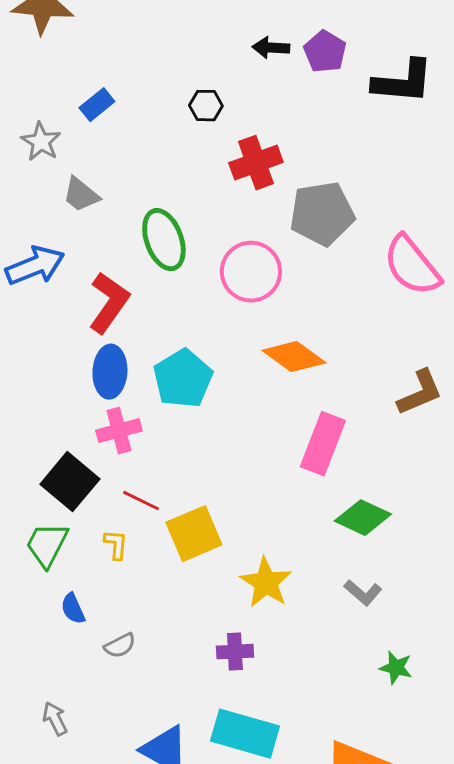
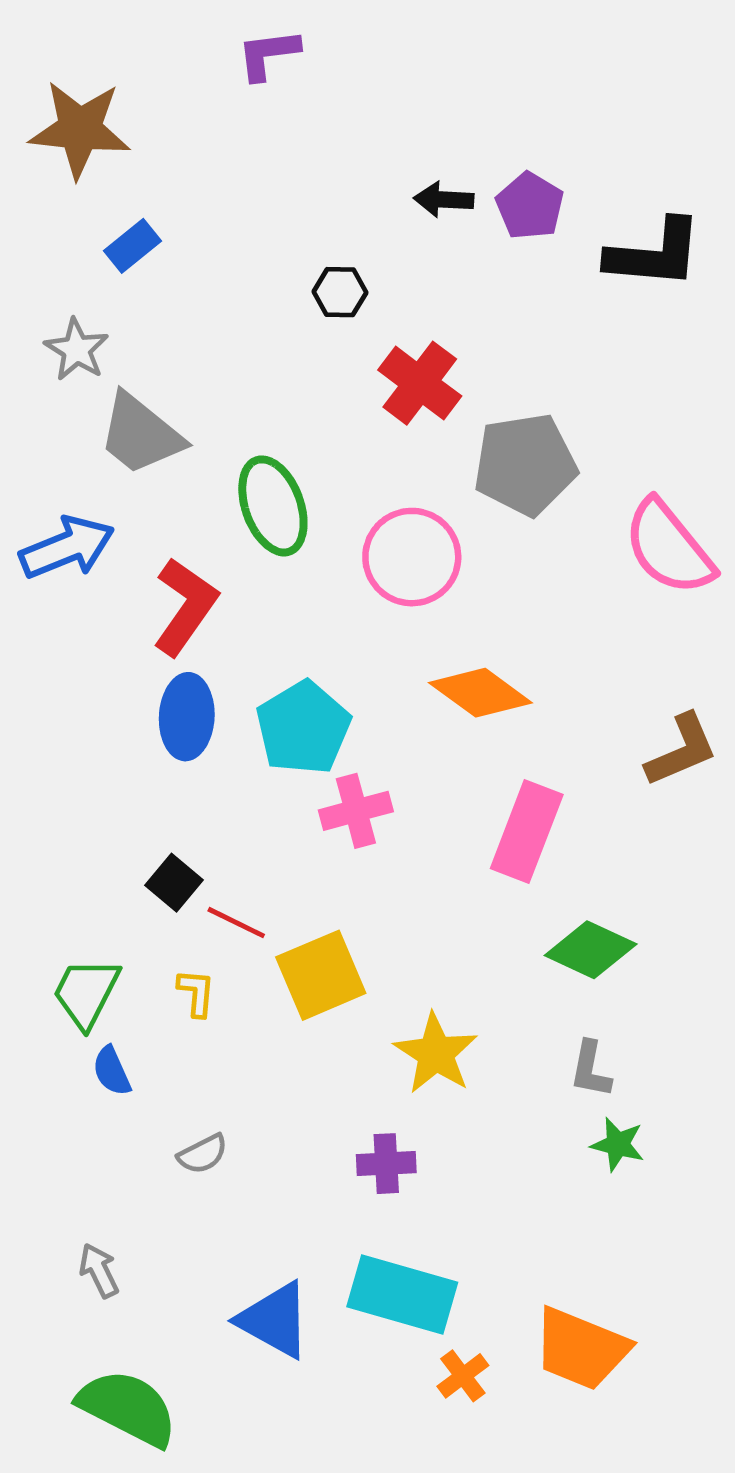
blue rectangle: (97, 105) -> (132, 246), moved
red cross: (256, 163) -> (420, 383), turned -33
gray trapezoid: (81, 195) -> (140, 434), size x1.5
pink cross: (119, 431) -> (356, 811), moved
black square: (70, 482) -> (174, 883), moved, size x0.6
gray L-shape: (363, 593) -> (591, 1069), turned 60
blue semicircle: (73, 609) -> (112, 1071), moved
green star: (396, 668) -> (618, 1144), moved

